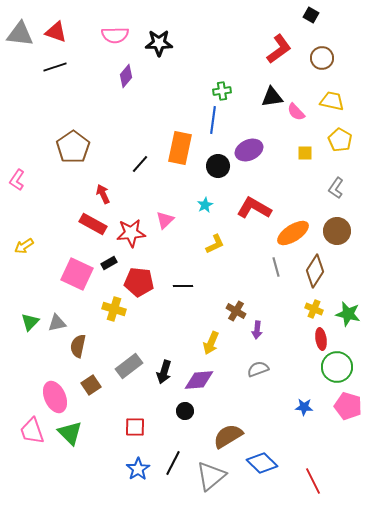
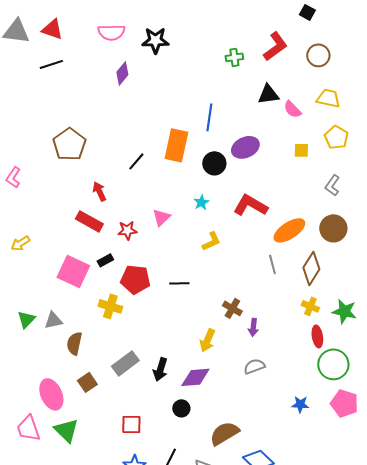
green cross: (222, 91) -> (234, 57), moved
red star: (131, 233) -> (127, 230), size x0.7

